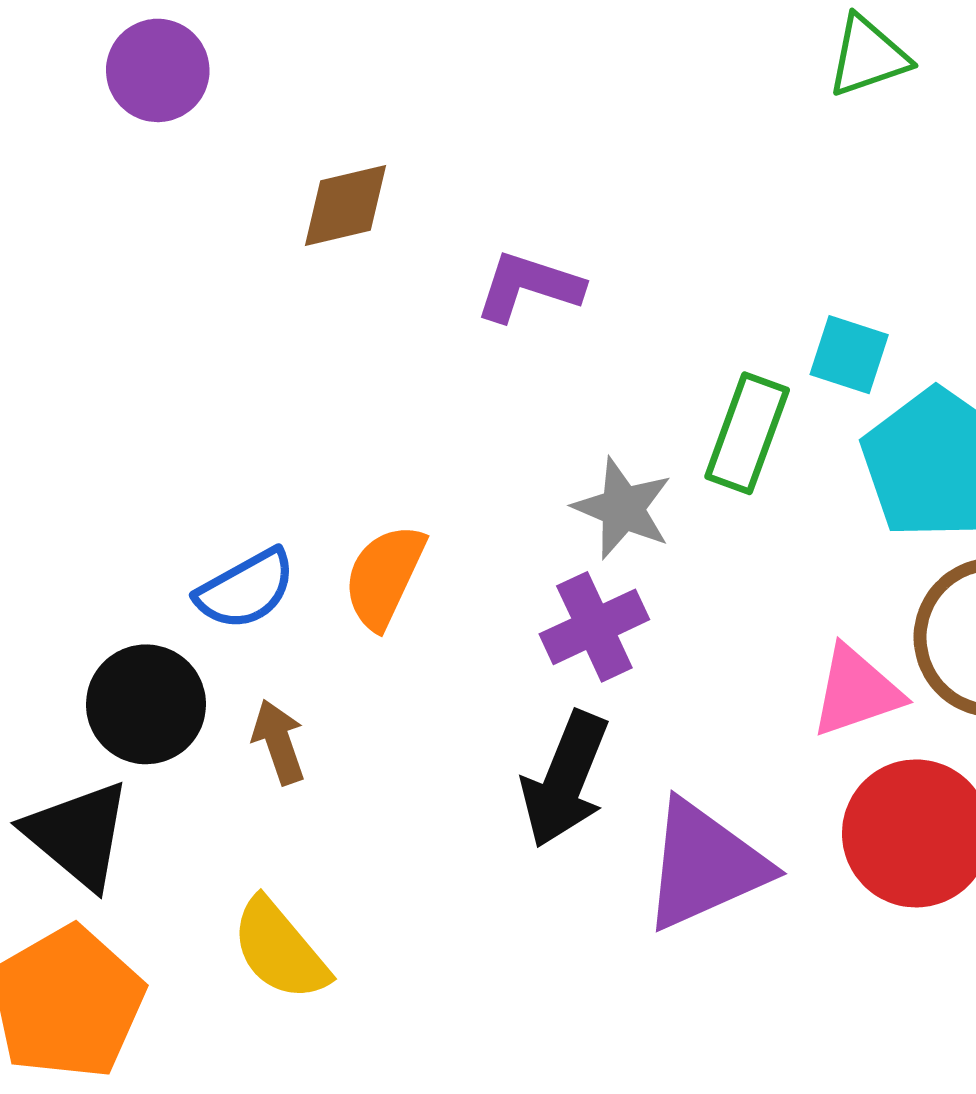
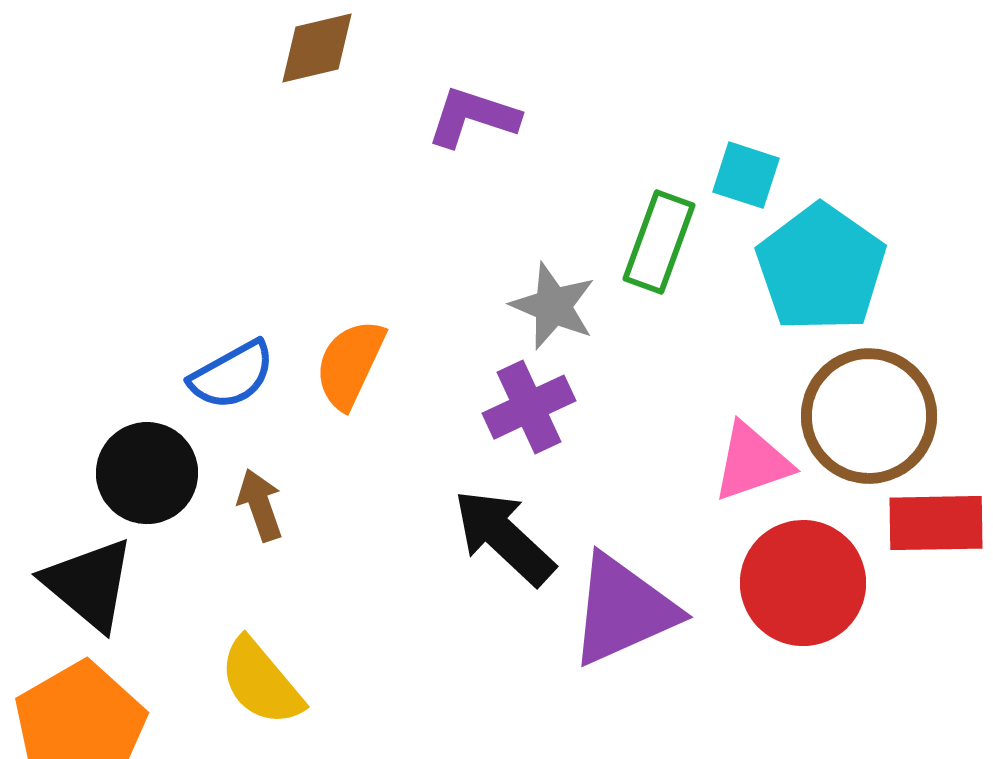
black arrow: (565, 779) -> (504, 537), turned 111

